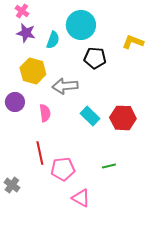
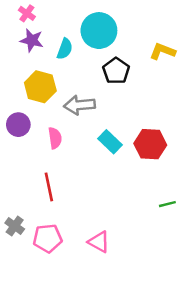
black pentagon: (95, 58) -> (116, 71), turned 30
green line: (109, 166) -> (167, 204), moved
pink pentagon: (63, 169) -> (48, 238), moved

